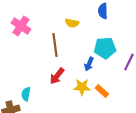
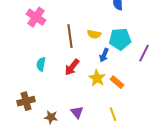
yellow semicircle: (72, 23) -> (94, 34), moved
yellow star: (82, 87) -> (97, 78), turned 30
cyan semicircle: (26, 94) -> (41, 64), moved

